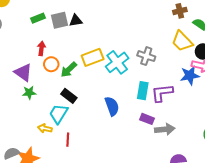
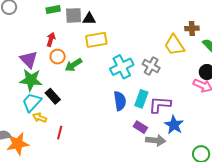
yellow trapezoid: (182, 41) -> (174, 45), moved
yellow rectangle: (93, 57) -> (96, 40), moved
blue star: (190, 75) -> (174, 125), moved, turned 30
green star: (29, 93) -> (31, 80), size x1.6
black rectangle: (69, 96) -> (53, 96), moved
blue semicircle: (112, 106) -> (120, 101), moved
cyan trapezoid: (58, 114) -> (32, 102), moved

